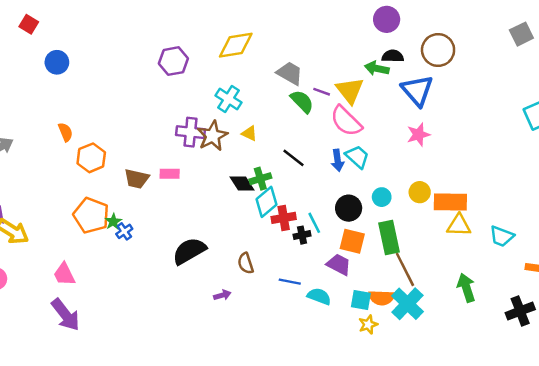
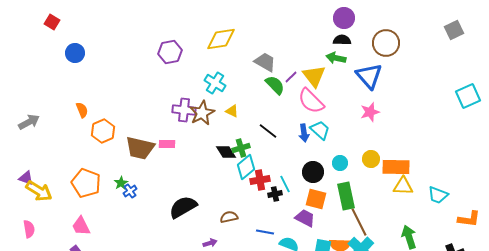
black semicircle: (393, 56) -> (342, 40), moved
purple line: (322, 92) -> (291, 77), turned -64
brown trapezoid: (137, 179) -> (140, 148), size x1.4
orange pentagon: (91, 215) -> (86, 183), moved
brown semicircle: (246, 263) -> (229, 217), turned 96

